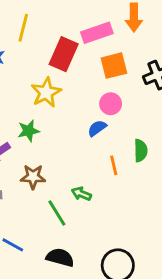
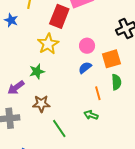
orange square: (114, 66) -> (111, 59), moved
pink circle: (111, 104) -> (87, 46), moved
green arrow: (81, 194) -> (91, 115), moved

